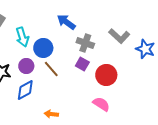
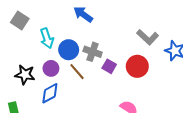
blue arrow: (66, 22) -> (83, 14), moved
gray cross: (85, 43) -> (93, 52), moved
red circle: (106, 75) -> (137, 66), moved

